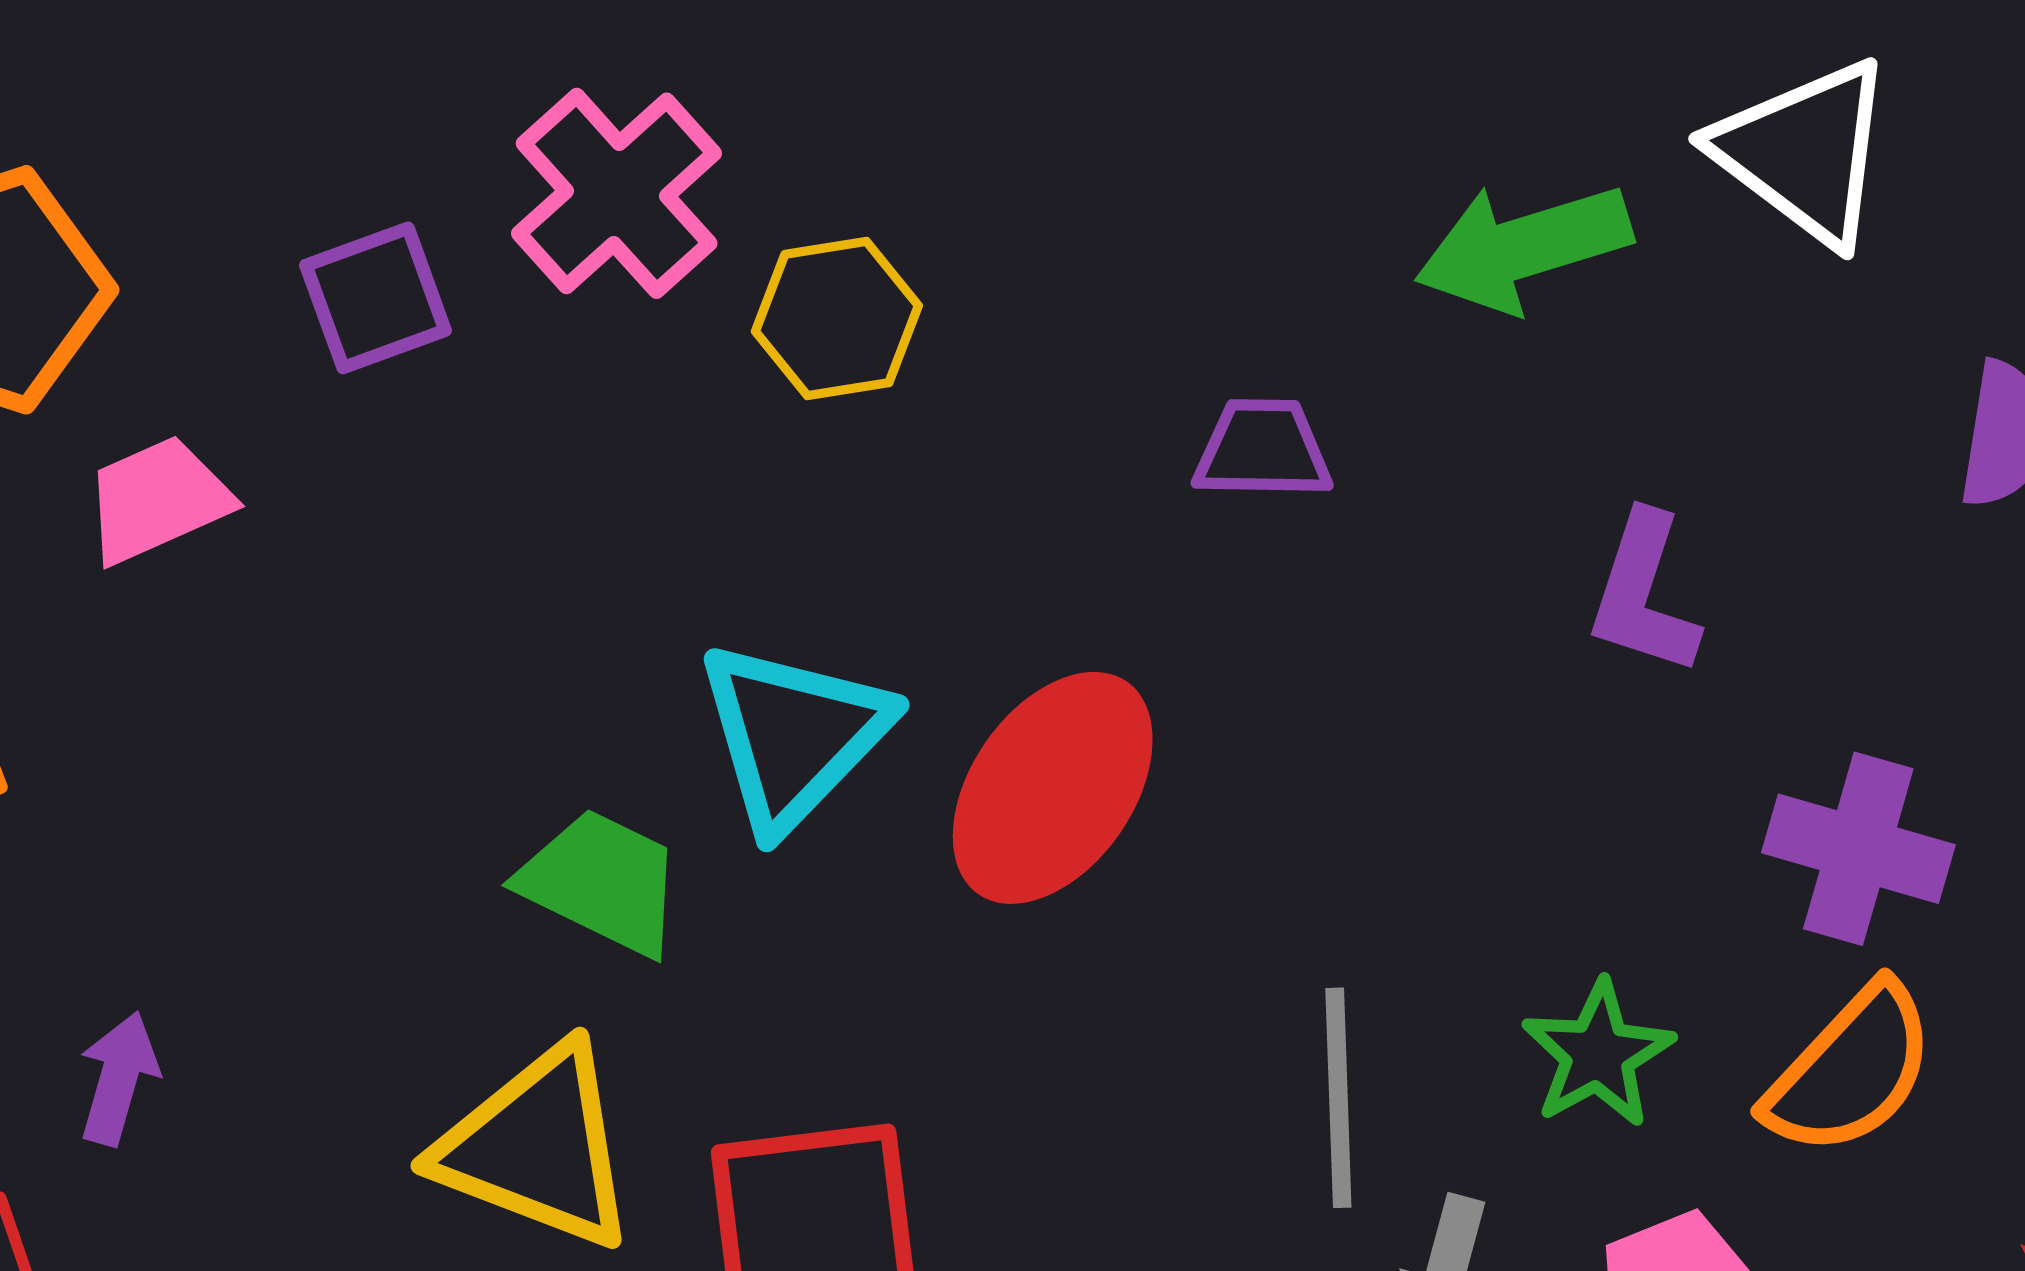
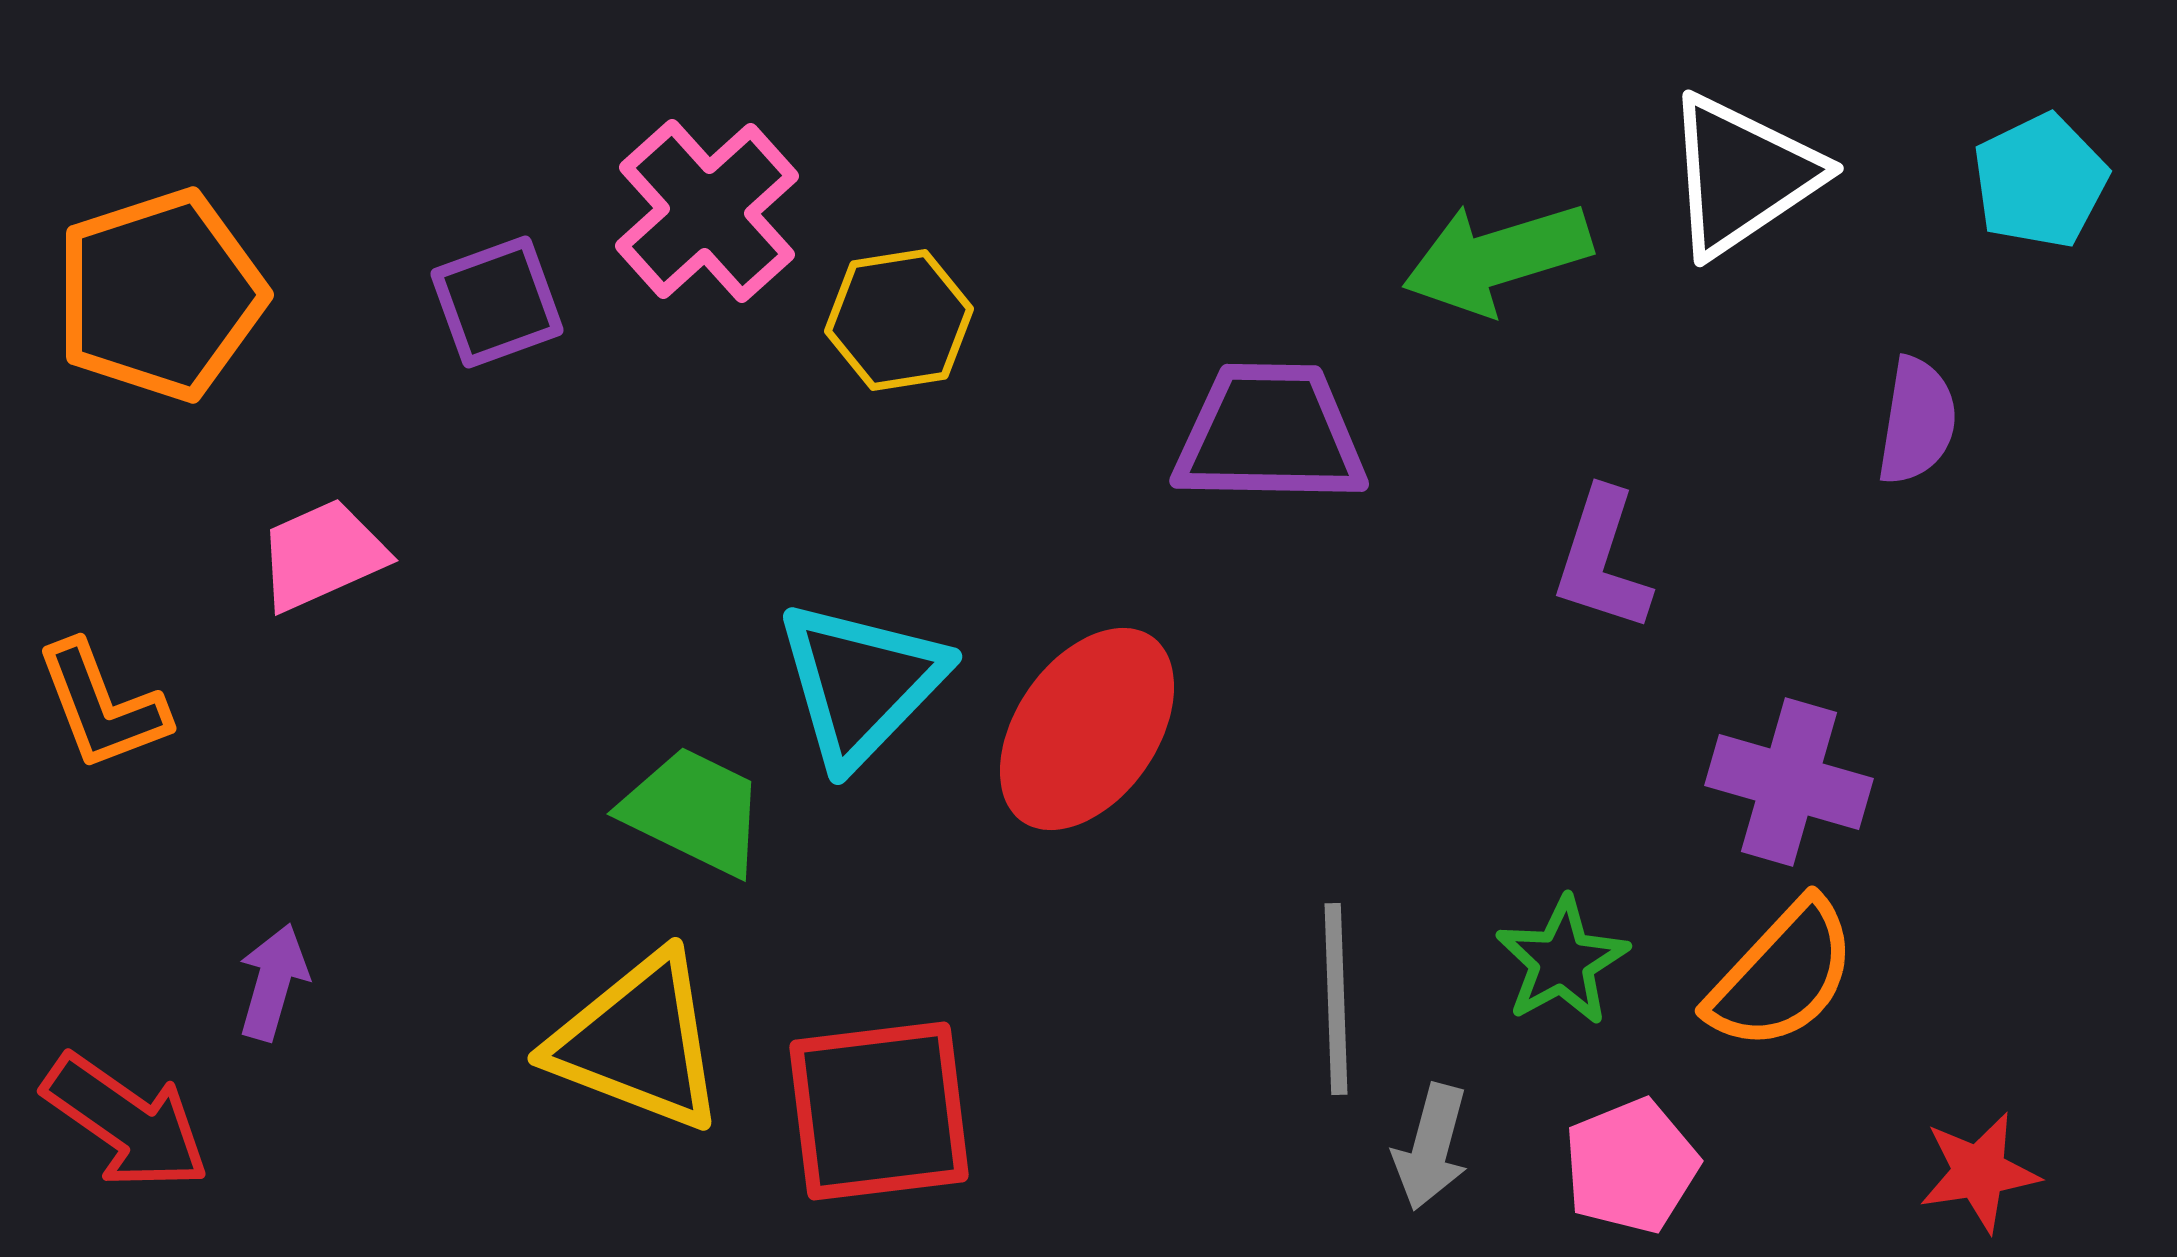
white triangle: (1804, 152) -> (1742, 175), turned 49
purple trapezoid: (1263, 449) -> (1270, 434), size x1.6
pink trapezoid: (157, 500) -> (322, 555), moved

